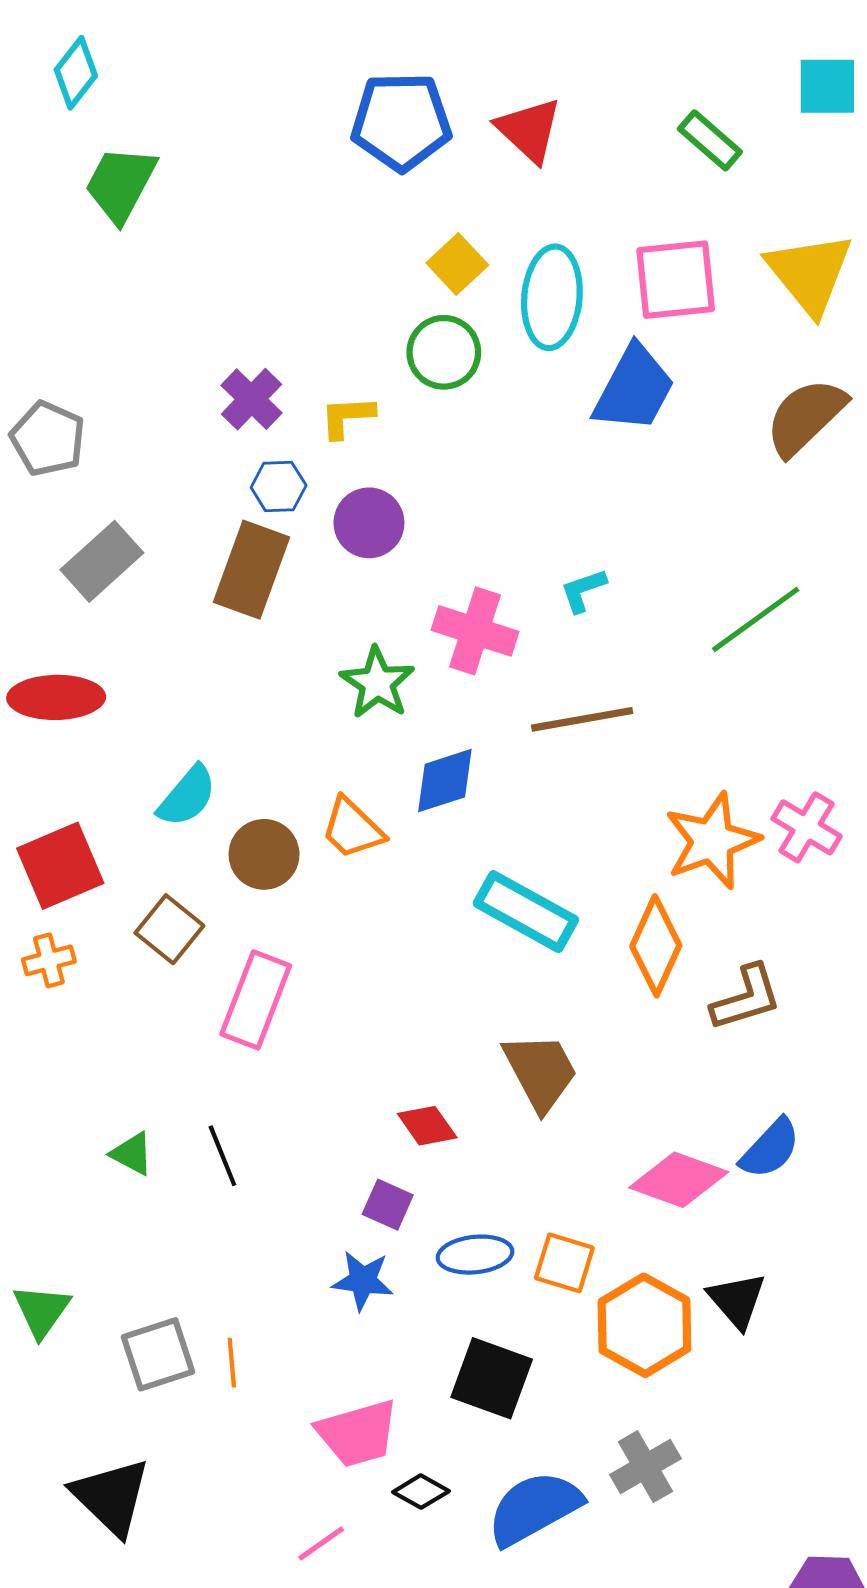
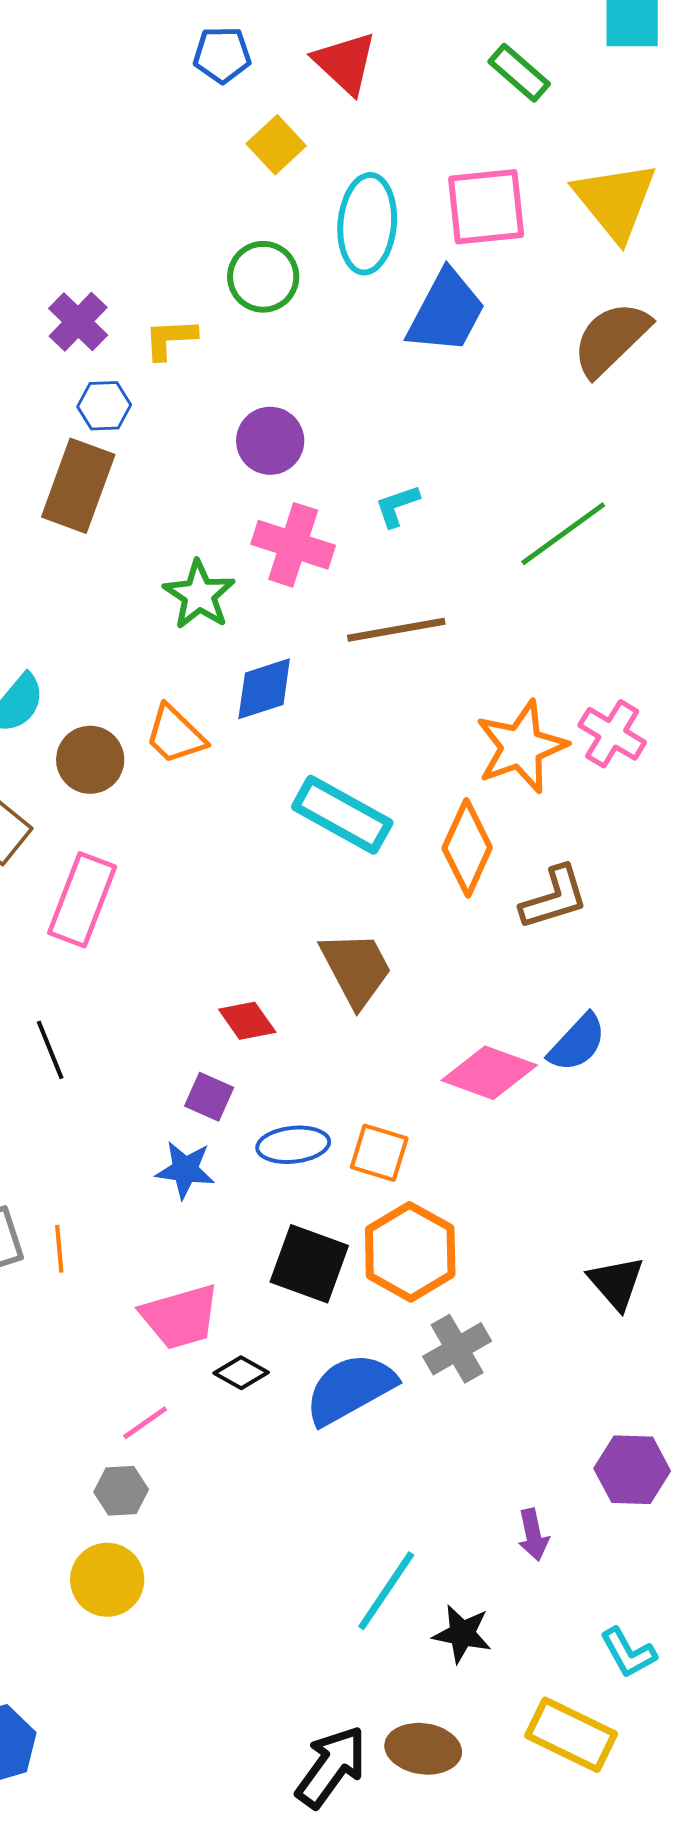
blue pentagon: (401, 122) -> (222, 55), size x0.6
yellow square: (457, 264) -> (276, 145), moved
purple circle: (369, 523) -> (270, 441), moved
black triangle: (737, 1300) -> (616, 1283), moved
orange hexagon: (644, 1325) -> (410, 1252), moved

